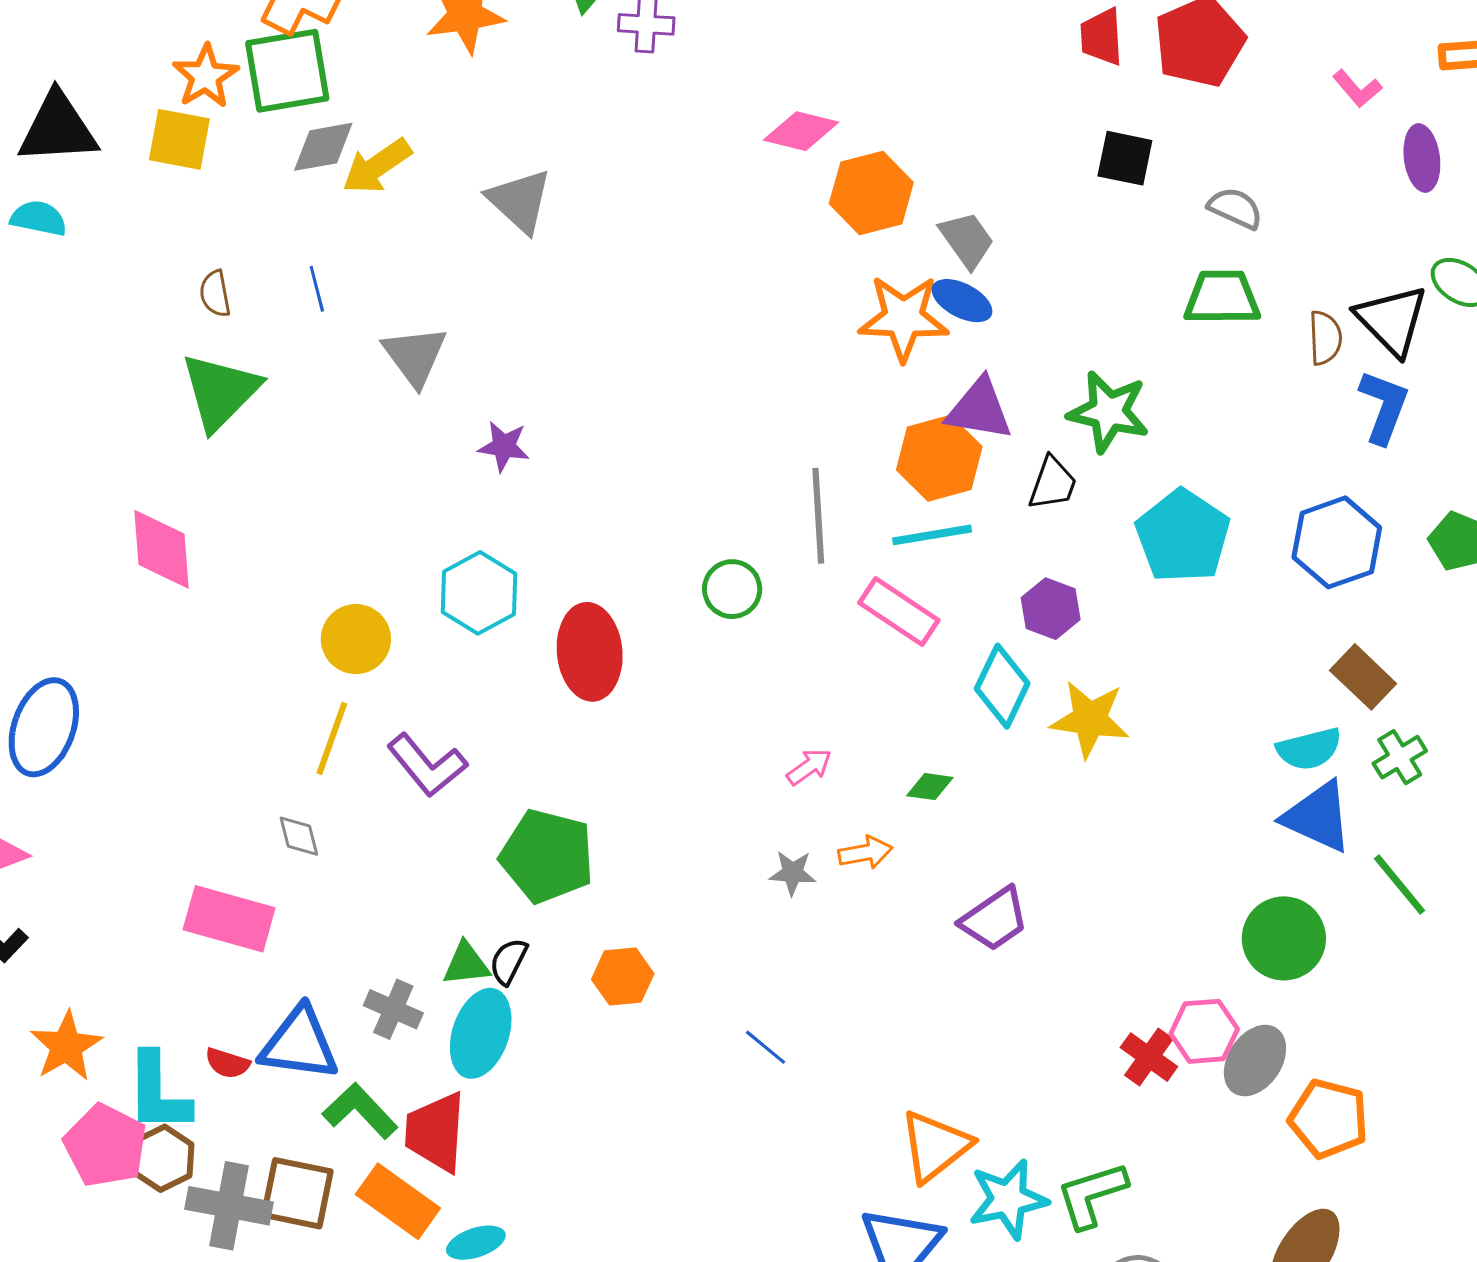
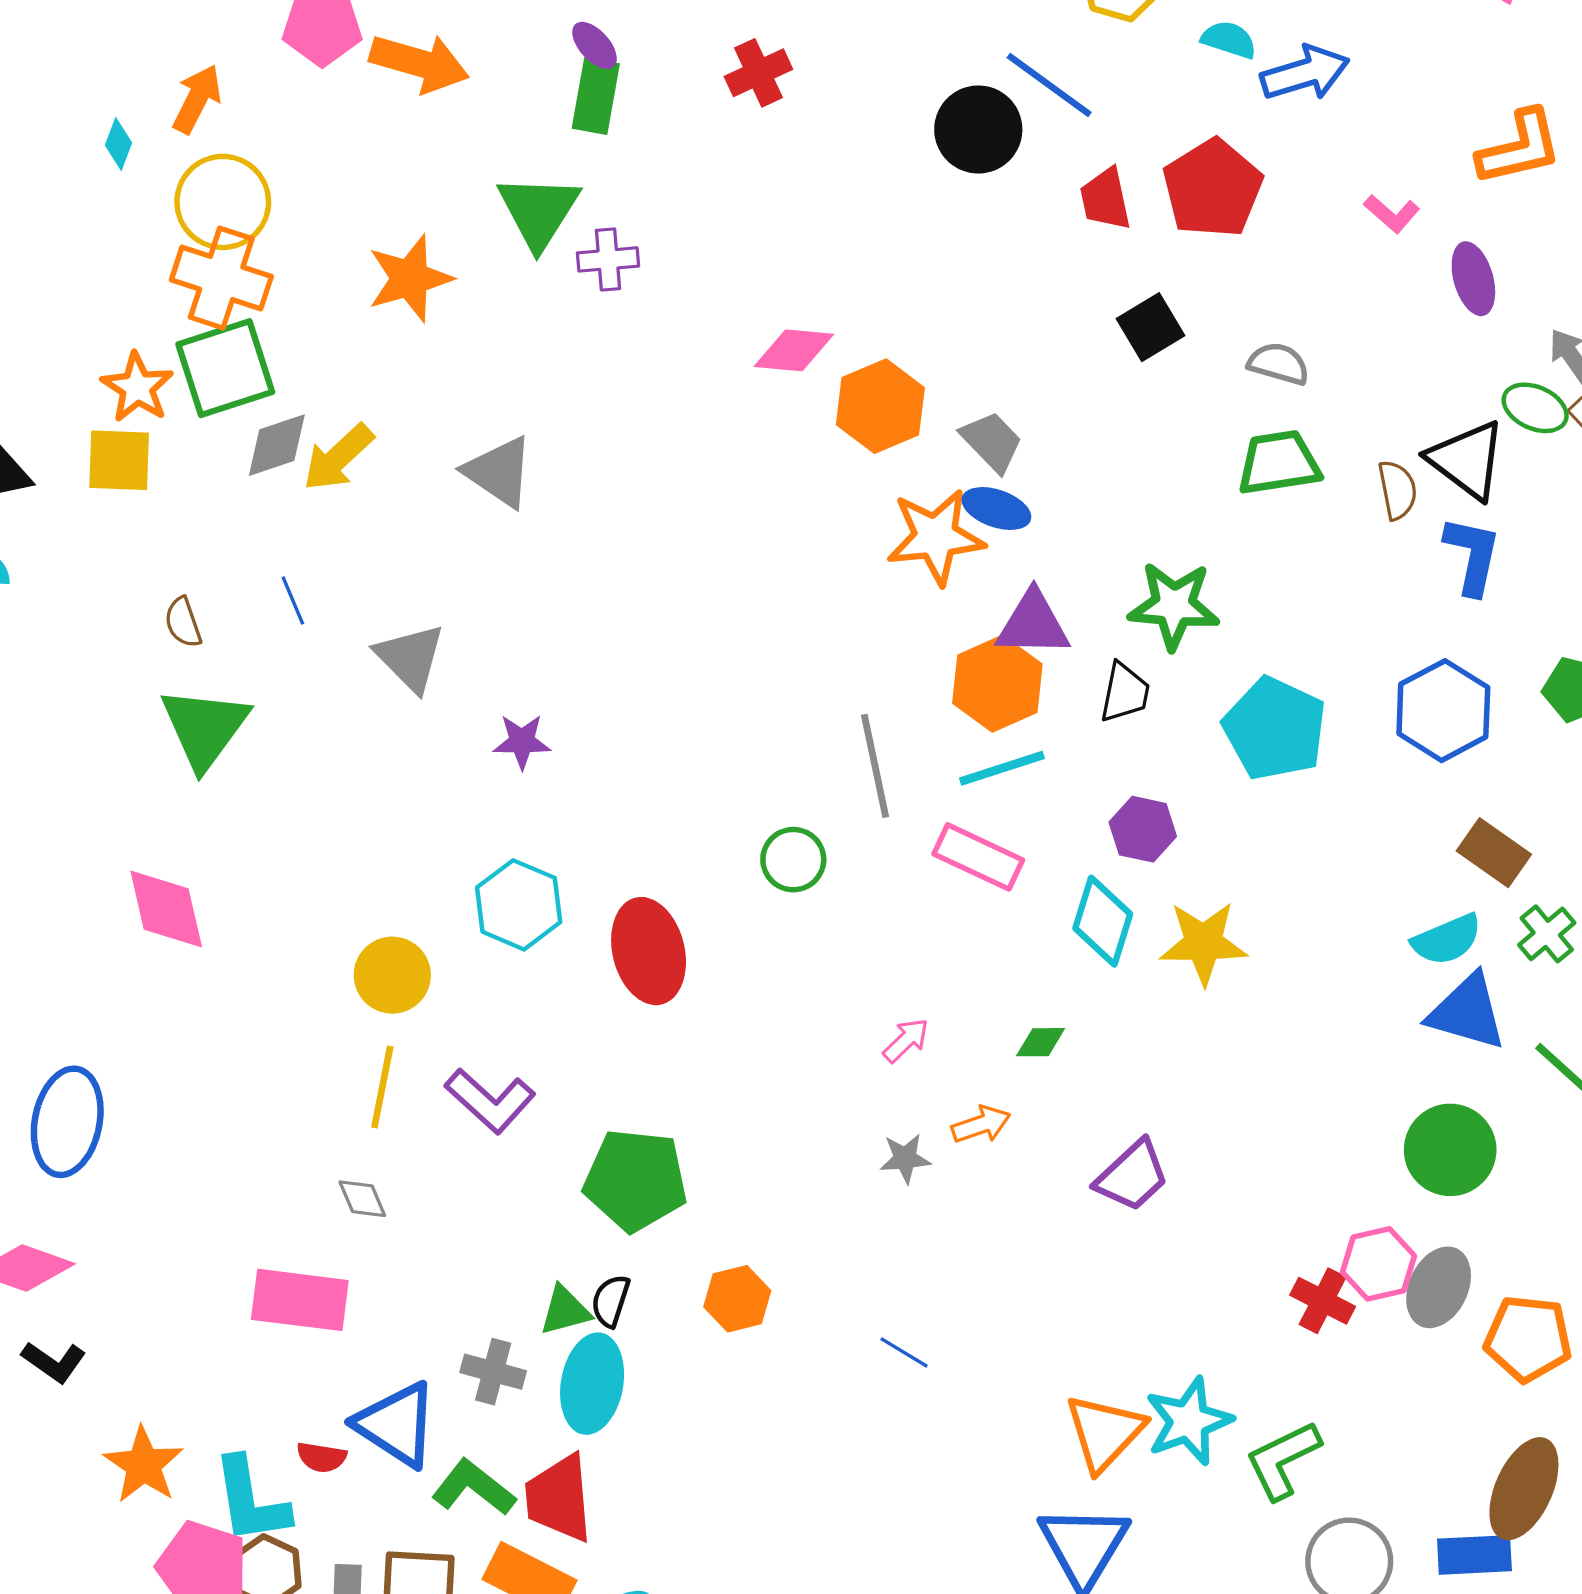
black square: (1125, 158) -> (1150, 327), turned -34
blue triangle: (299, 1044) -> (396, 1425), turned 34
cyan star: (1008, 1199) -> (1189, 1421), moved

